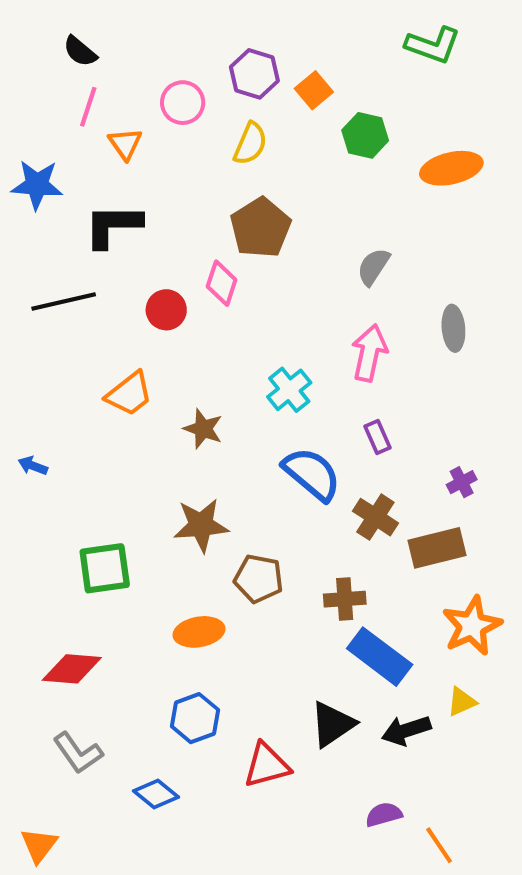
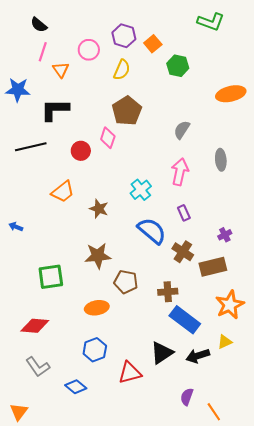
orange ellipse: (451, 168) -> (231, 94), moved
purple semicircle: (384, 815) -> (187, 397), turned -54

